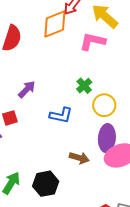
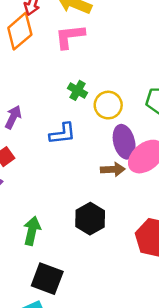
brown arrow: (79, 158) -> (113, 169), moved
black hexagon: (46, 184) -> (90, 219), moved

